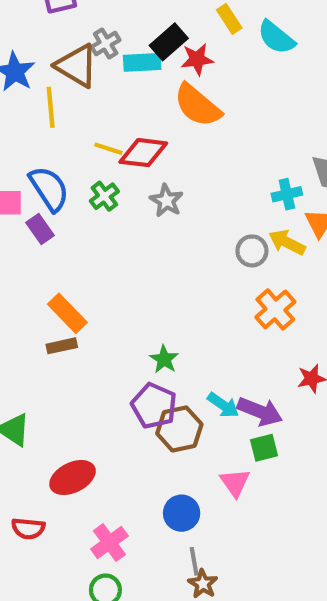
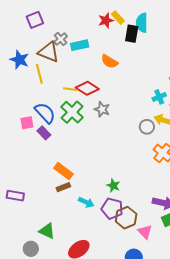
cyan semicircle: (276, 37) -> (142, 23), turned 60
black rectangle: (169, 42) -> (132, 34), moved, turned -30
red star: (197, 59) -> (106, 20), moved
orange semicircle: (198, 105) -> (109, 61), size x0.7
red diamond: (143, 153) -> (87, 88), turned 35
green cross: (104, 196) -> (72, 112), size x1.6
cyan arrow: (223, 405) -> (86, 202), moved
pink triangle: (235, 483) -> (145, 232), moved

